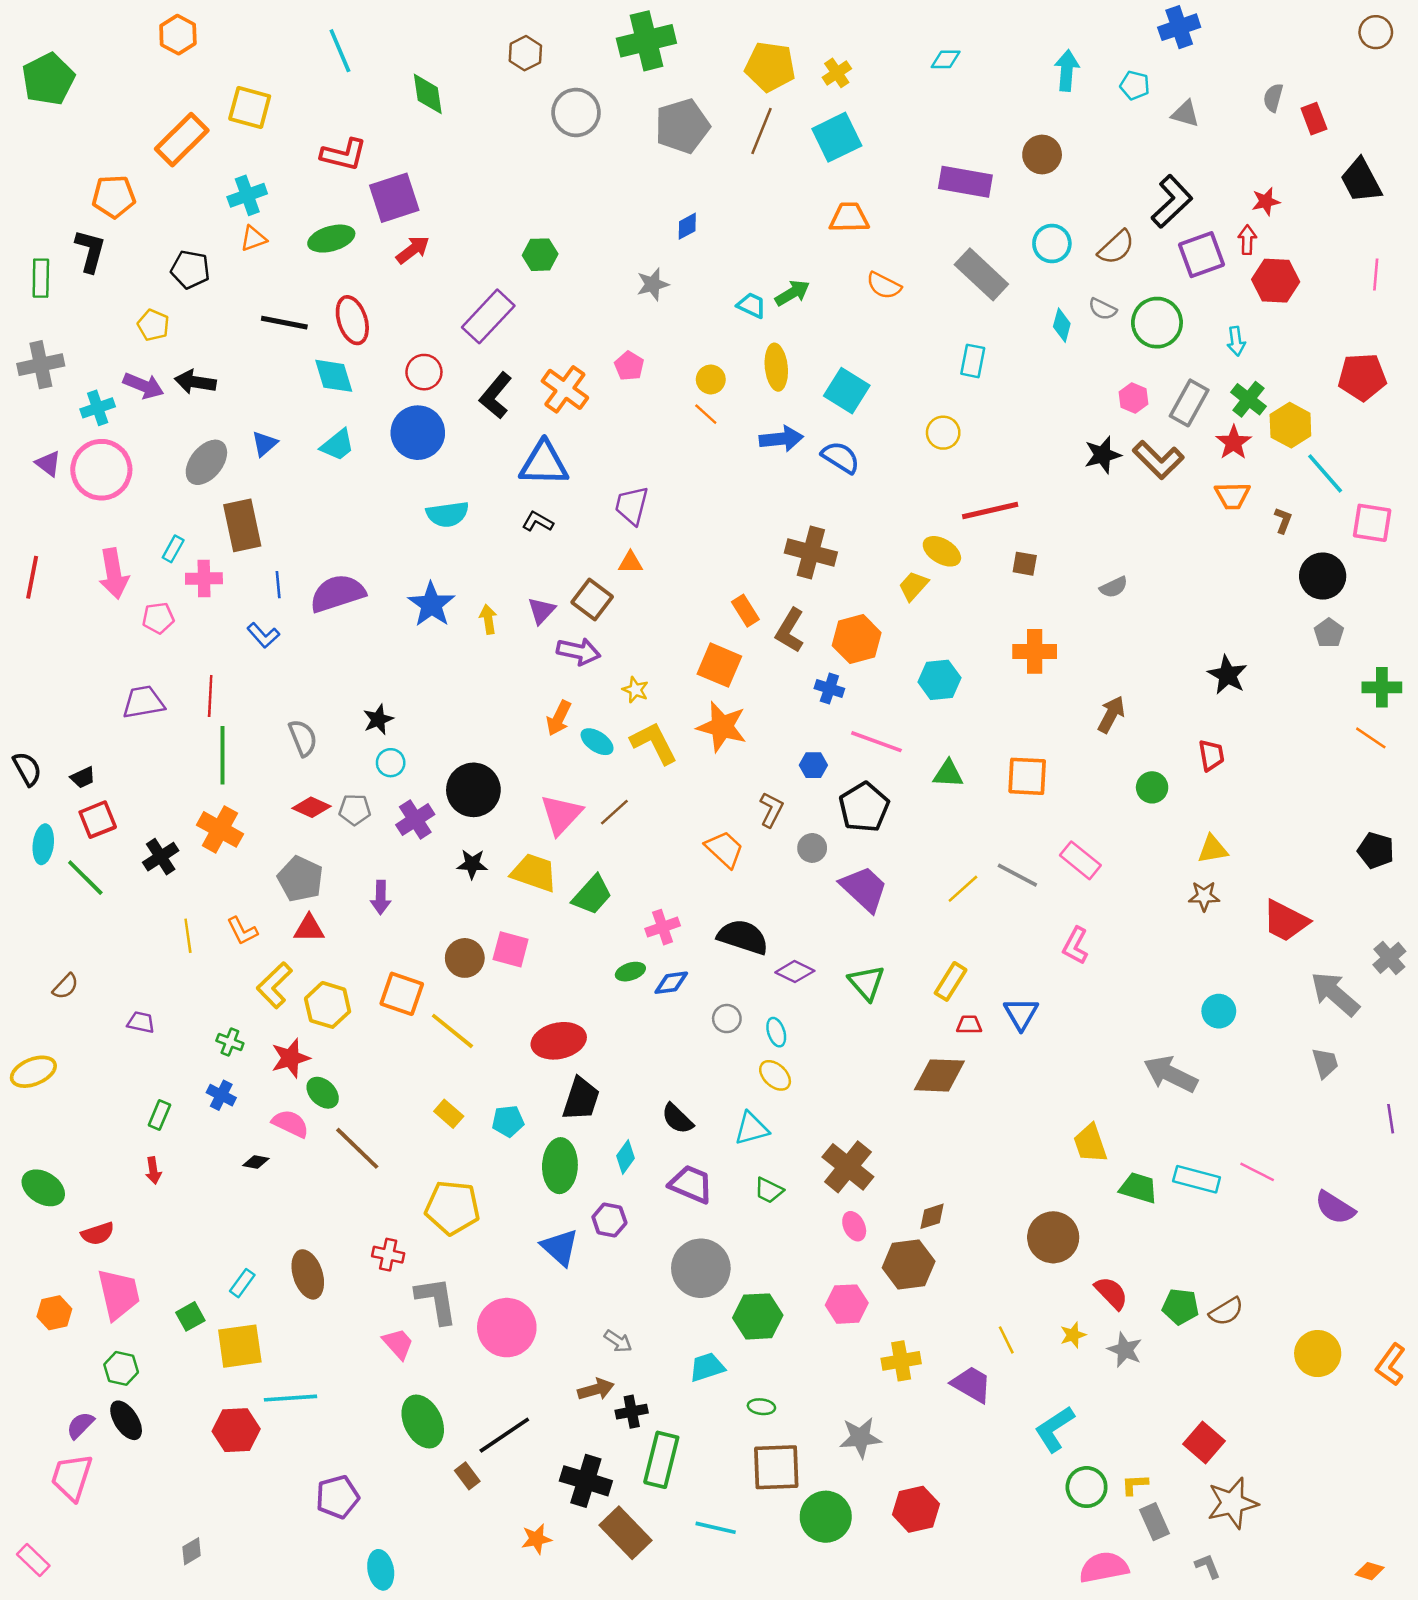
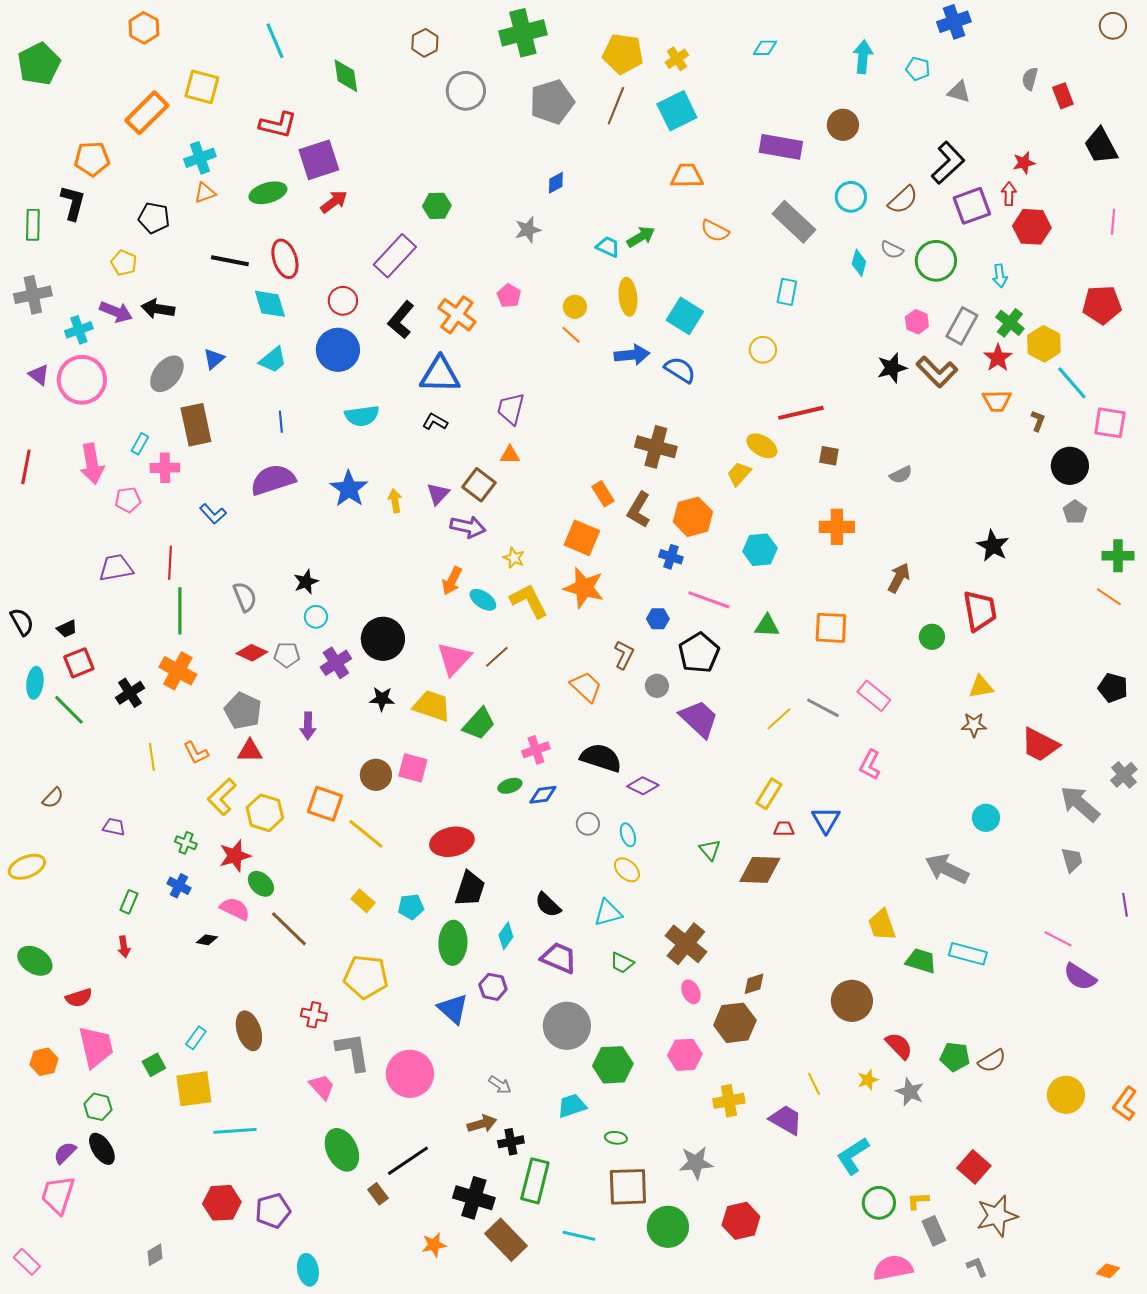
blue line: (278, 585) -> (281, 422), moved
red trapezoid: (1211, 755) -> (980, 611), size x1.6
green triangle: (867, 983) -> (710, 850), moved, size x0.7
pink line: (1257, 1172) -> (1058, 939), moved
red hexagon: (236, 1430) -> (222, 1203), moved

